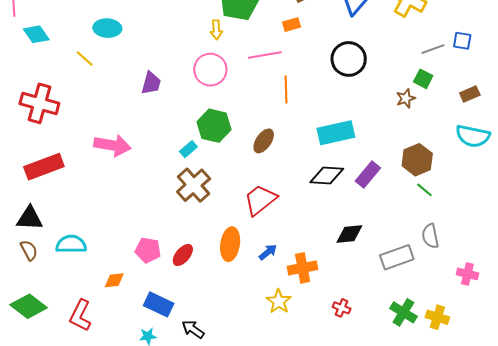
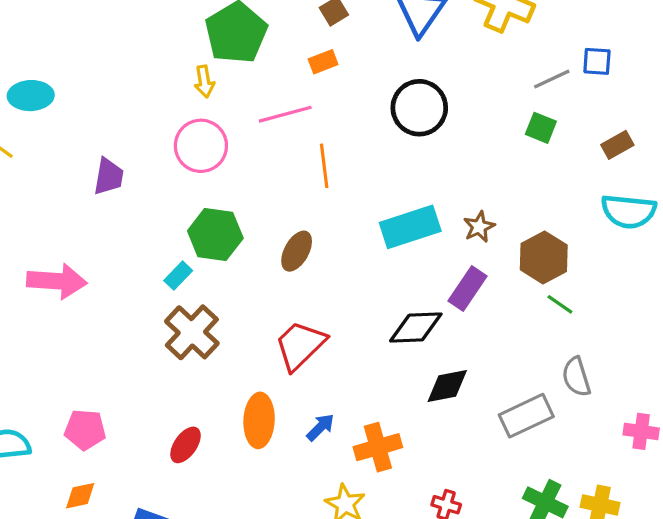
brown star: (406, 98) -> (479, 227), moved
black diamond: (327, 175) -> (416, 327), moved
pink pentagon: (148, 250) -> (85, 430), moved

